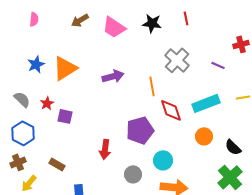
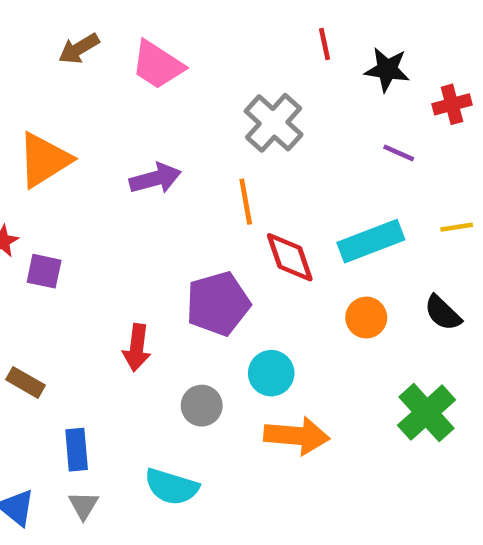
black star: (152, 23) -> (387, 70), moved
gray cross: (177, 60) -> (274, 123), moved
black semicircle: (233, 147) -> (443, 313), moved

